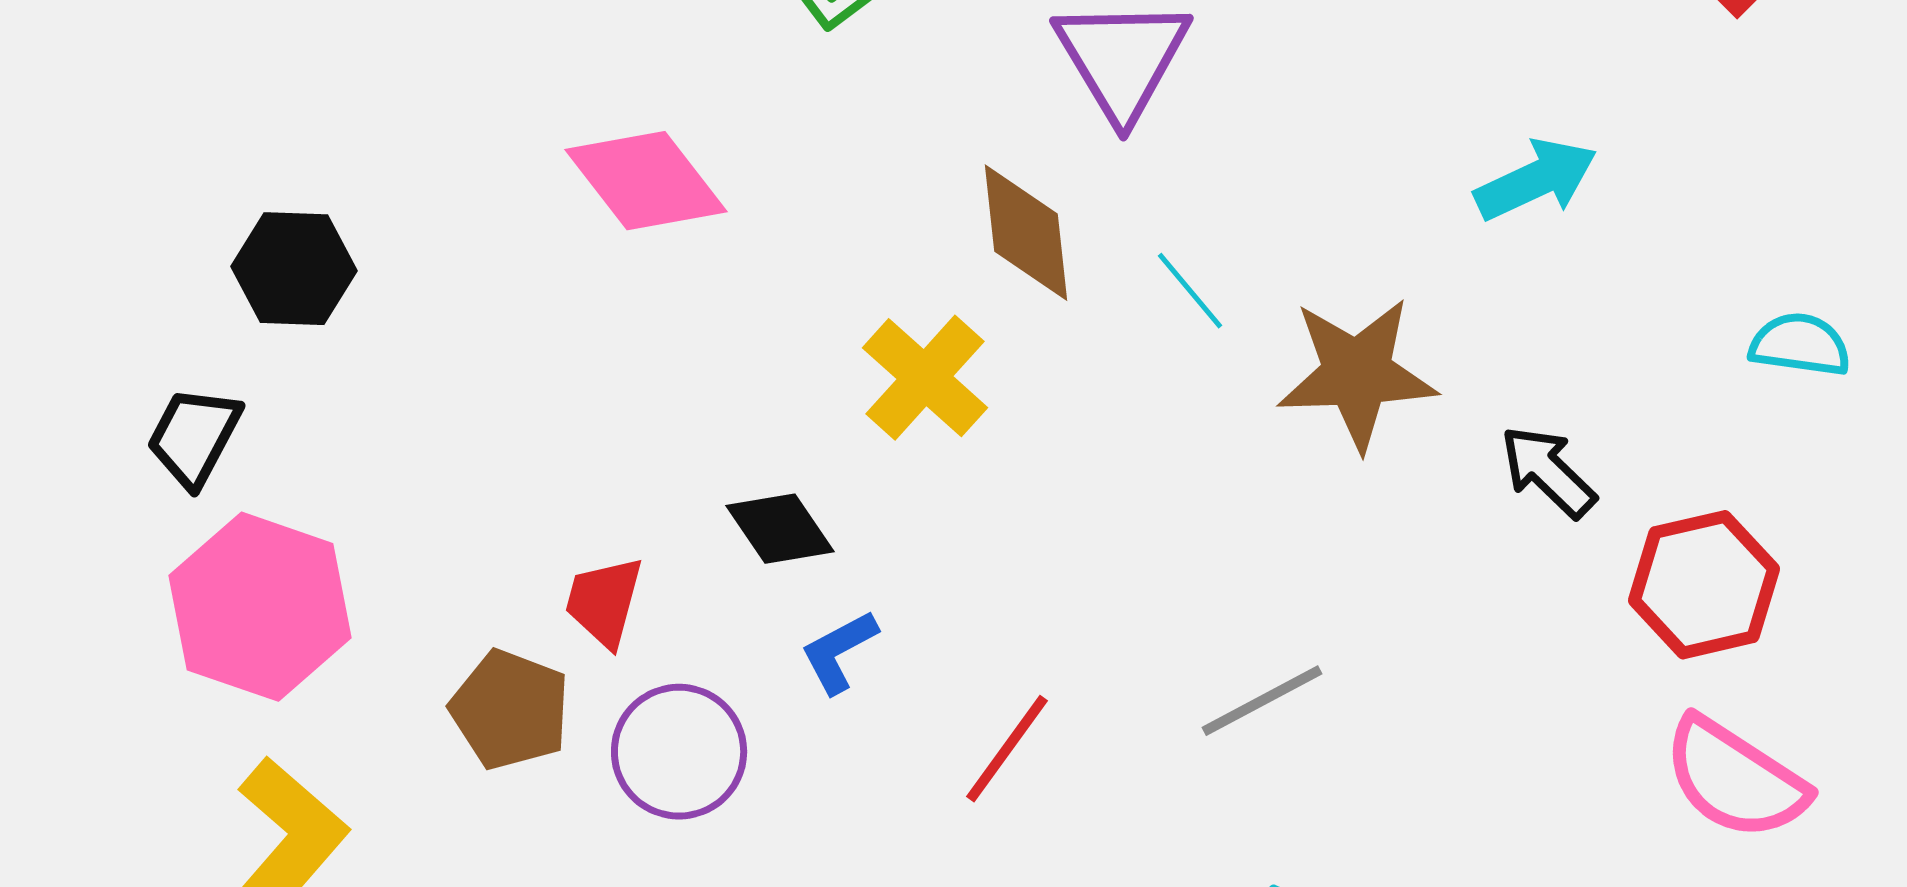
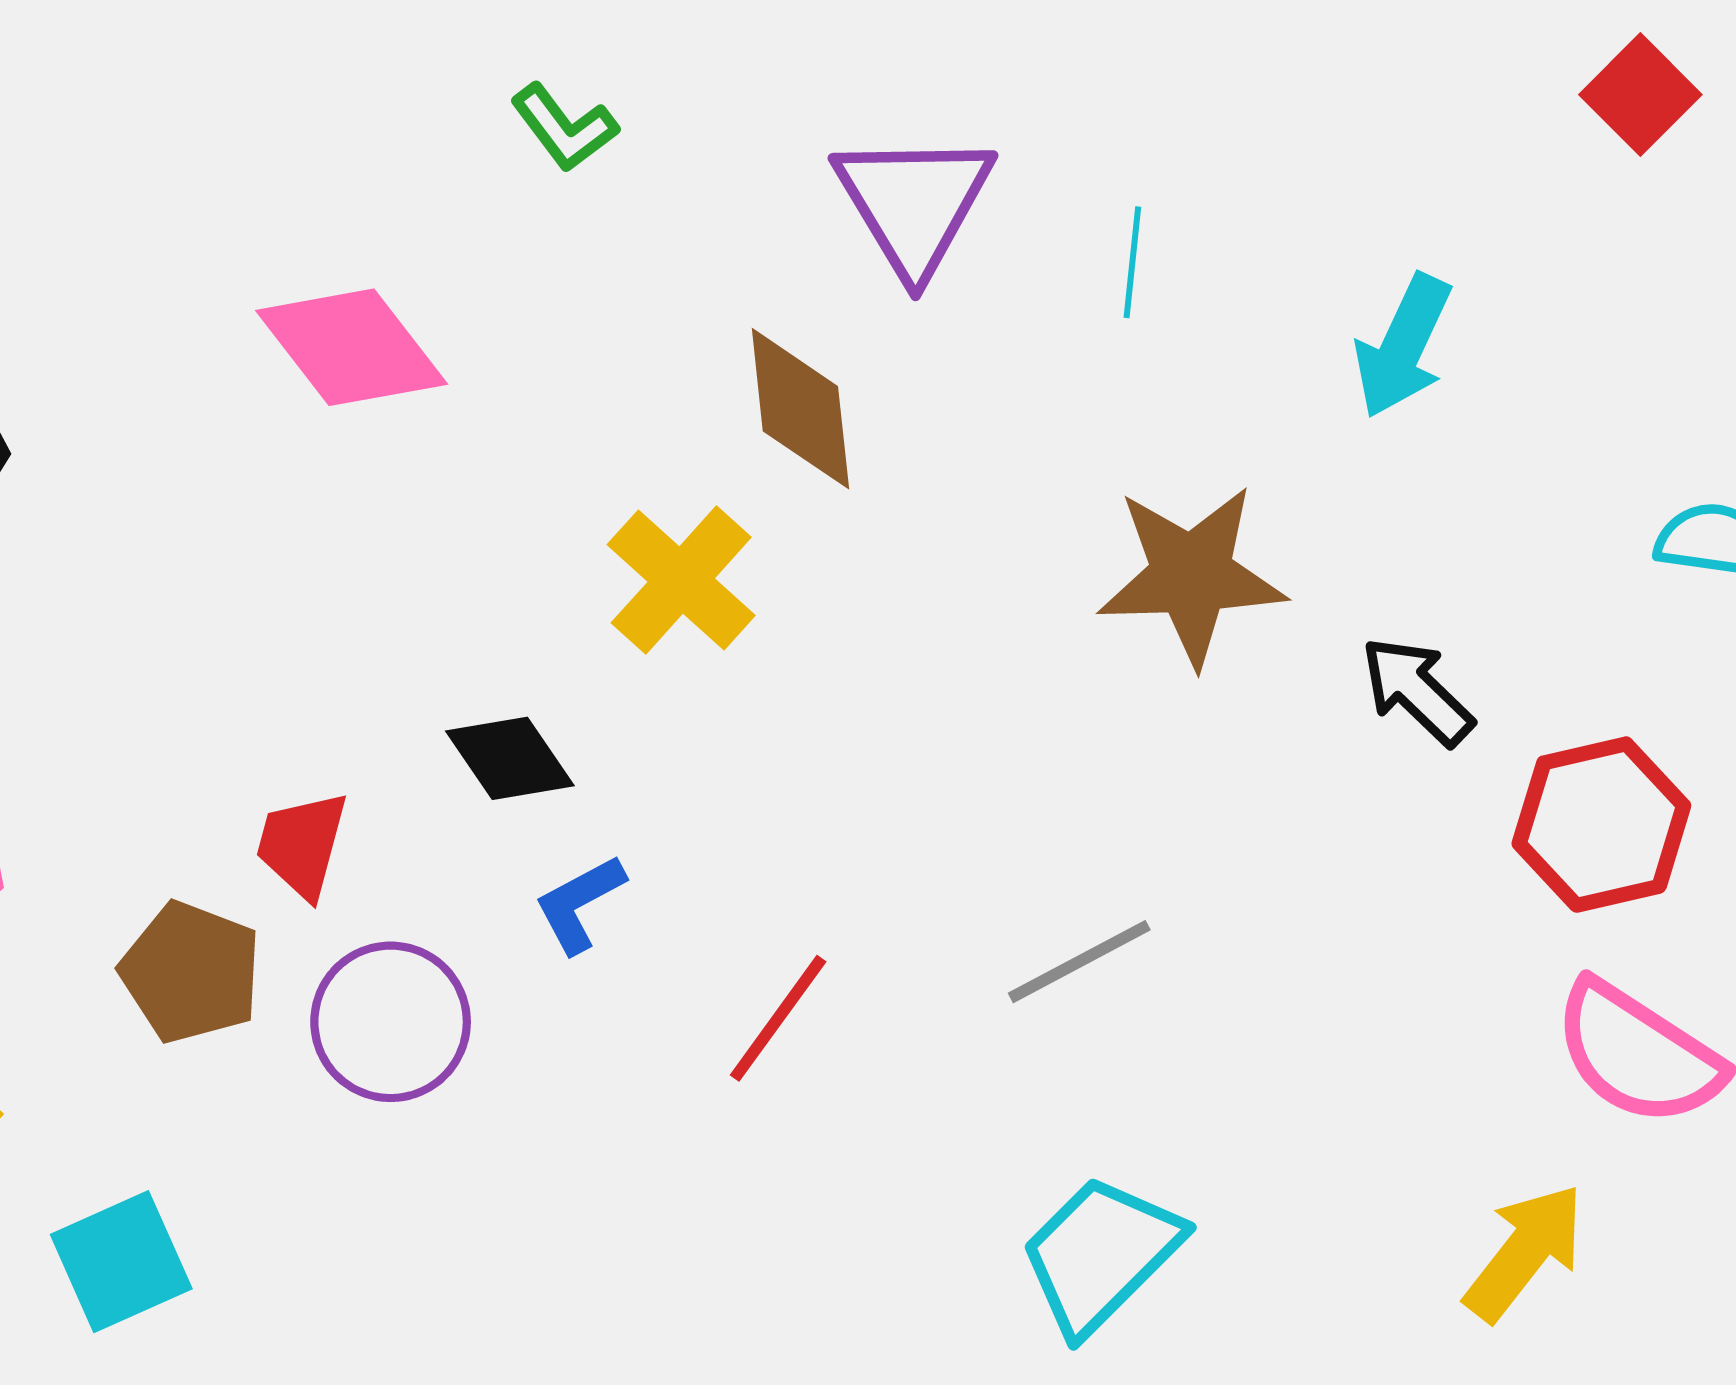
cyan arrow: (1536, 180) -> (1403, 346), turned 140
cyan line: (1190, 291) -> (1132, 262), moved, turned 46

